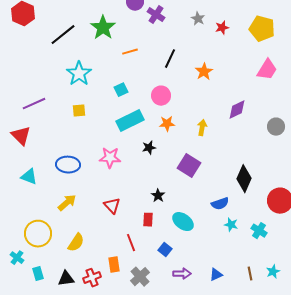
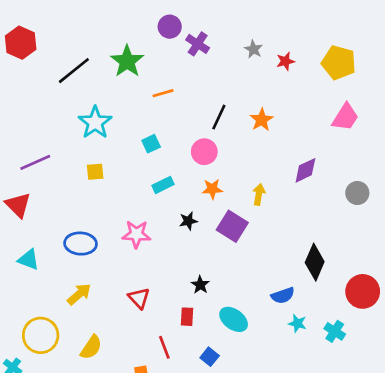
black line: (170, 59) -> (219, 117), moved
cyan rectangle: (130, 121) -> (163, 185), size x0.6
purple square: (189, 166) -> (232, 226), moved

